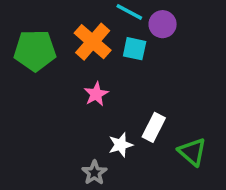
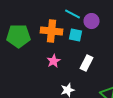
orange cross: (93, 42) -> (52, 31), turned -35
white rectangle: (154, 127) -> (87, 63), moved

